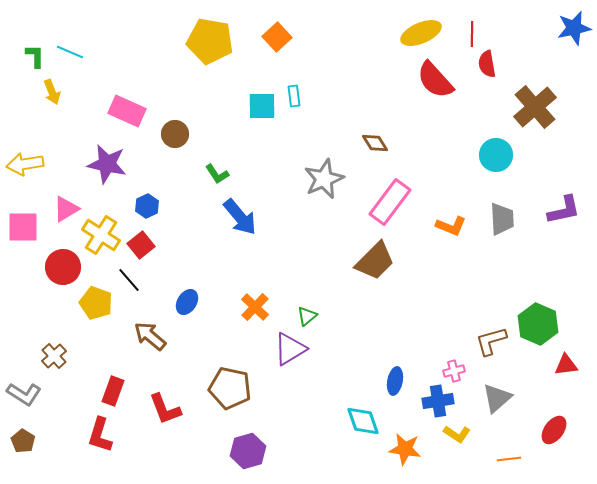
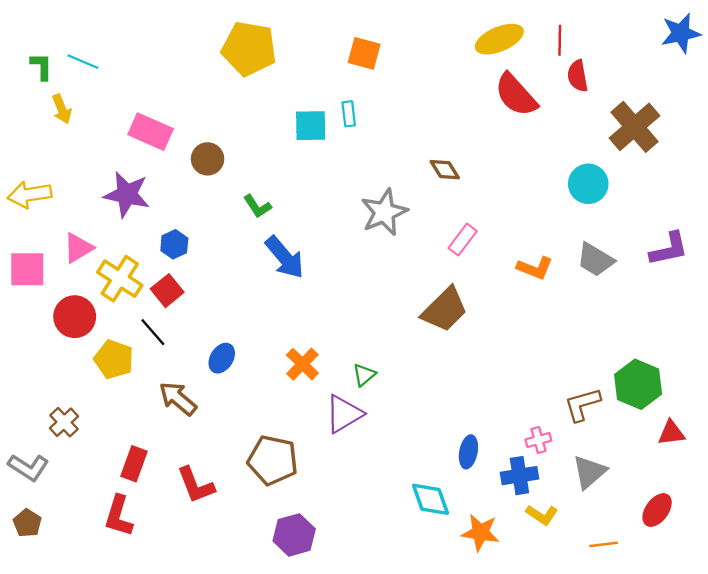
orange square: (277, 37) -> (364, 53), moved, turned -32
pink rectangle: (390, 202) -> (463, 240), size x0.6
gray trapezoid: (502, 219) -> (595, 260), turned 124

